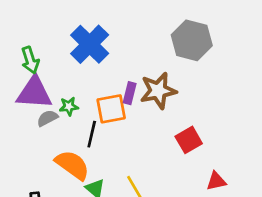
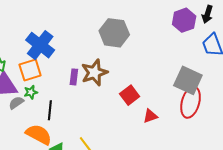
orange square: (111, 109) -> (30, 70), moved
red square: (189, 140) -> (130, 95), moved
red triangle: (216, 181) -> (150, 116), moved

